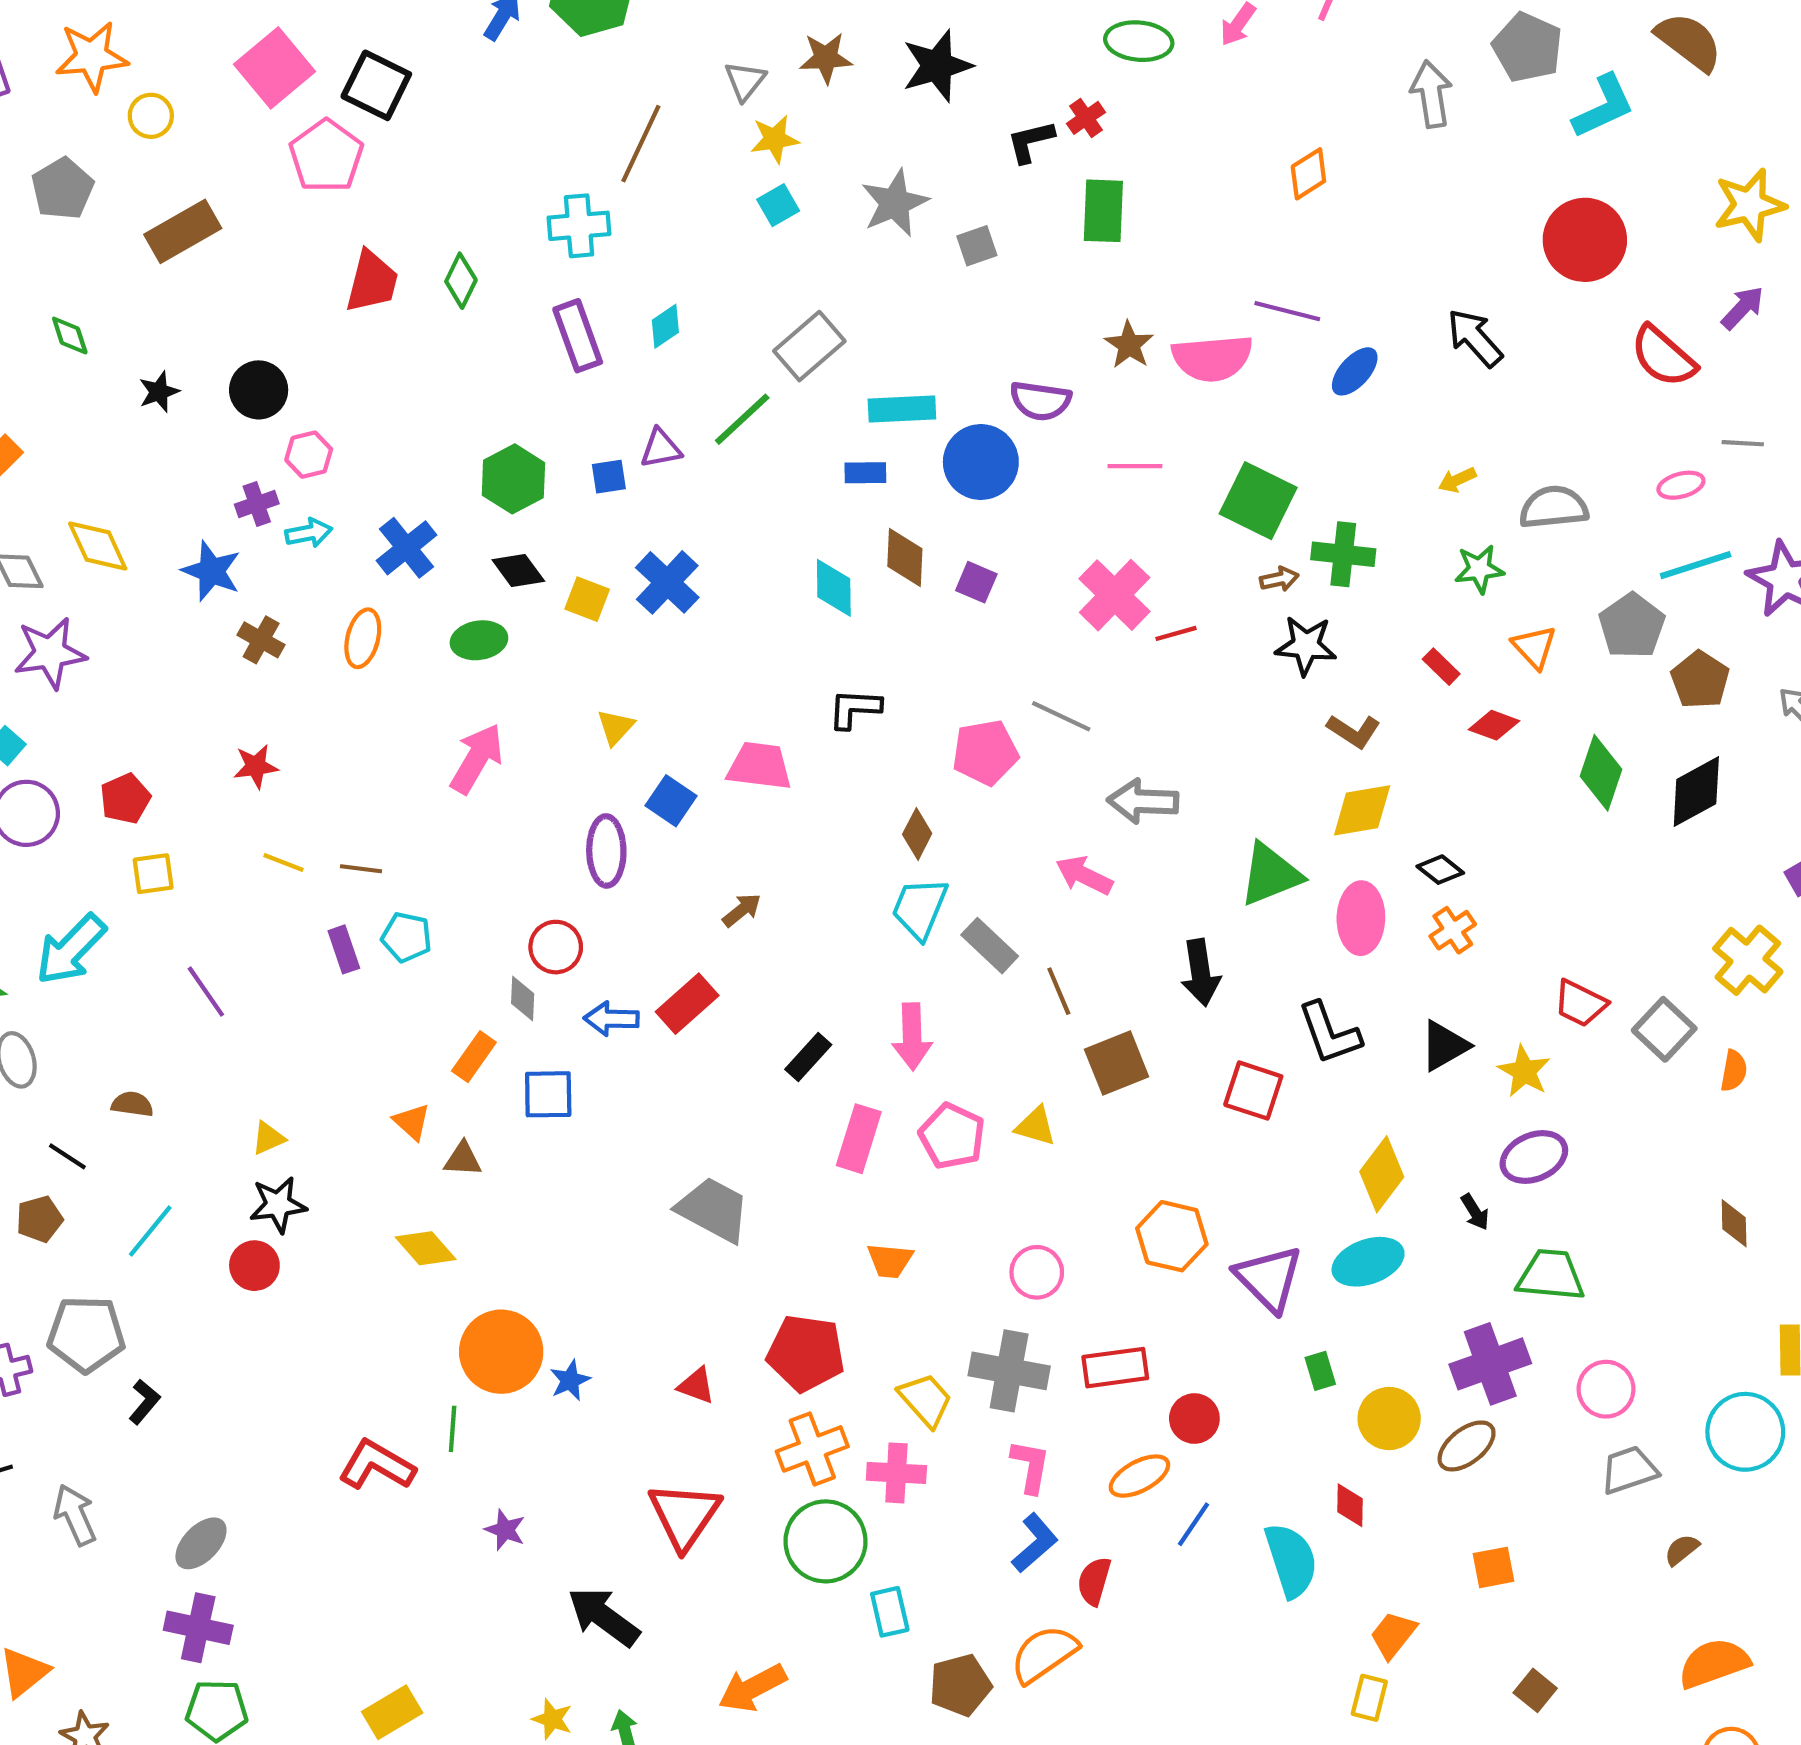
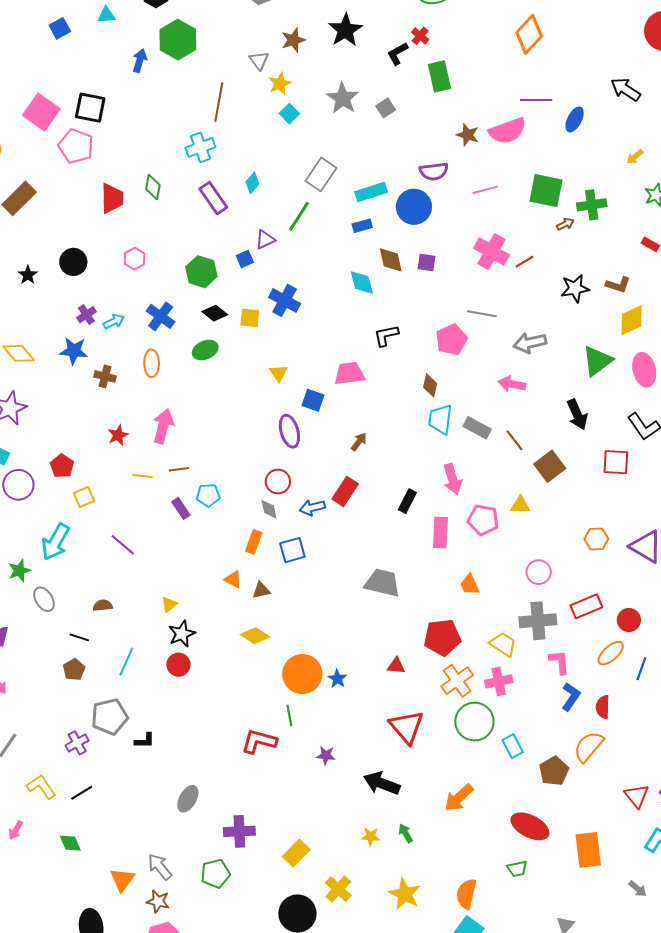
orange diamond: (1308, 174) -> (529, 34), size x1.5
pink hexagon: (309, 455) -> (135, 259), moved
black star: (1306, 645) -> (575, 288), moved
pink arrow: (477, 759) -> (163, 426), moved
orange hexagon: (1172, 1236) -> (596, 539), size x0.7
orange trapezoid: (890, 1261) -> (470, 585), turned 75
black L-shape: (144, 1402) -> (145, 741), turned 65
gray arrow: (75, 1515) -> (160, 867), moved
purple cross: (198, 1628) -> (239, 831), moved

